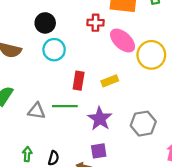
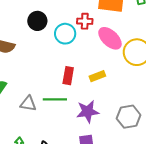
cyan circle: (54, 50) -> (65, 34), moved
purple star: (100, 119) -> (88, 112), turned 30

